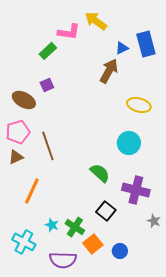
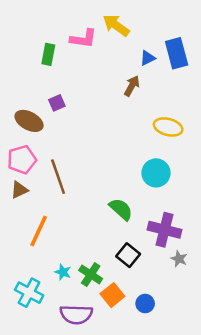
green rectangle: (48, 51) -> (48, 54), moved, turned -36
brown arrow: (109, 71) -> (132, 86), size x0.7
gray star: (154, 221) -> (179, 259), moved

